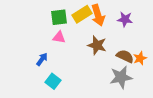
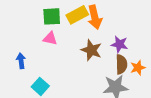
purple star: (125, 19) -> (119, 44), moved
brown semicircle: (125, 56) -> (121, 64), turned 60
blue arrow: (42, 59) -> (21, 61), moved, turned -48

